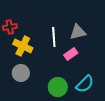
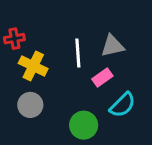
cyan semicircle: (85, 84) -> (123, 105), moved

